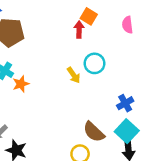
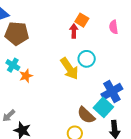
yellow arrow: (74, 75) -> (69, 69), size x1.6
blue cross: (125, 103) -> (112, 92), size x1.5
cyan square: (127, 131) -> (103, 107), moved

